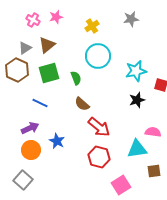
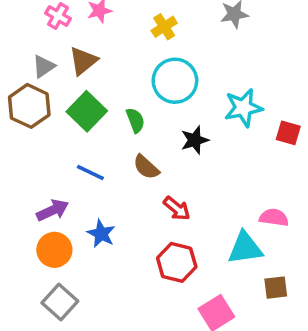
green square: (49, 73) -> (87, 111), turned -30
black star: (137, 100) -> (195, 140), moved
blue line: (40, 103) -> (90, 172), moved
red arrow: (99, 127) -> (177, 208), size x0.7
gray square: (23, 180) -> (60, 302), moved

